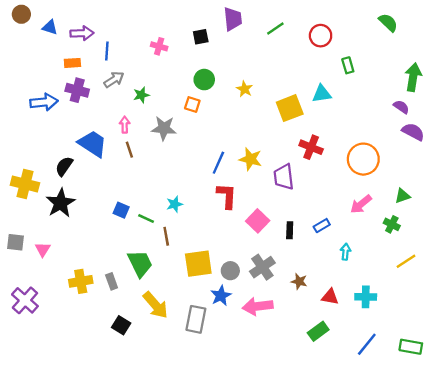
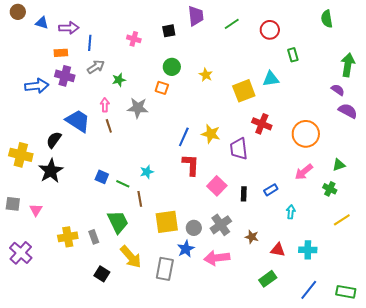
green semicircle: (388, 23) -> (327, 19), turned -144

